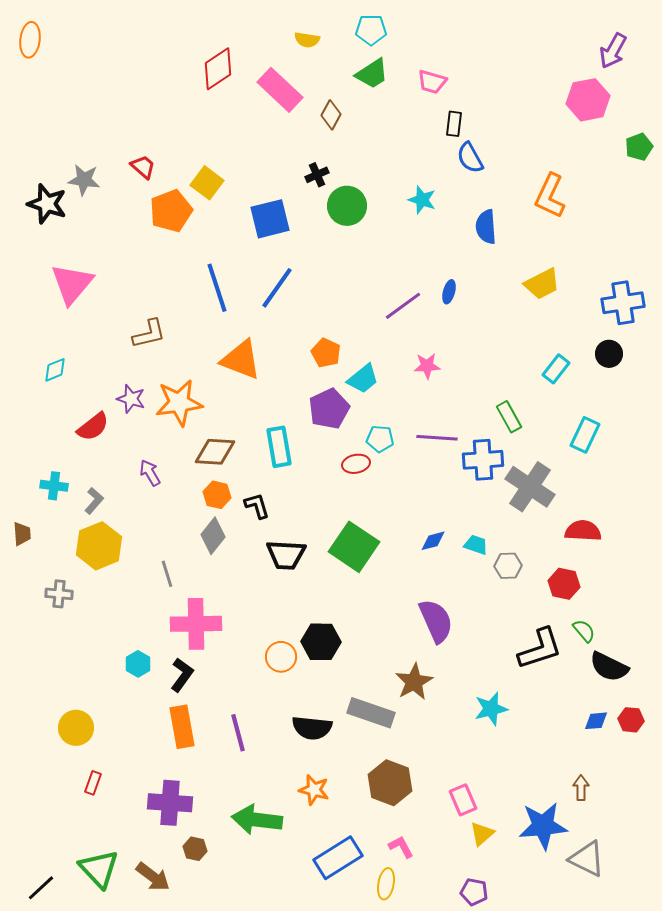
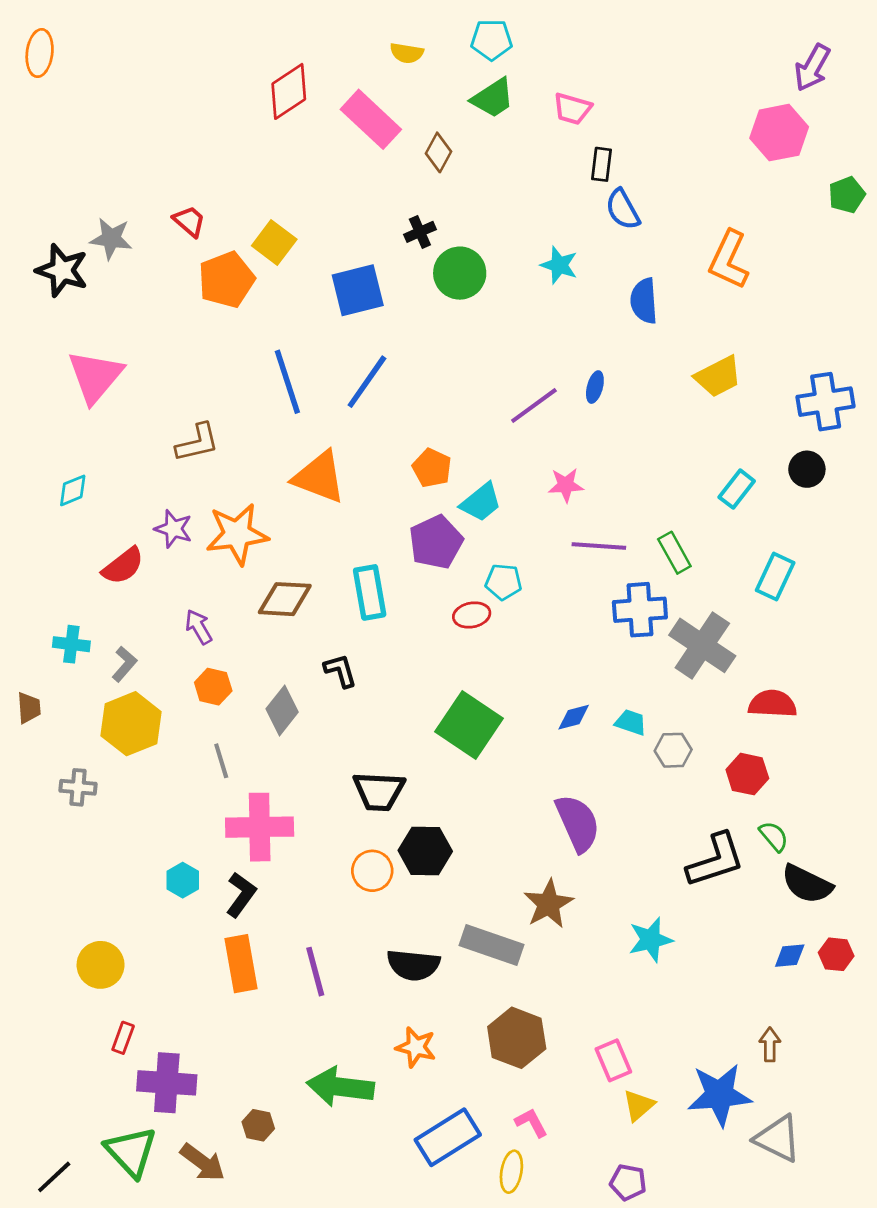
purple line: (437, 438) -> (599, 546), moved
orange hexagon: (217, 495) -> (213, 687), moved
black trapezoid: (286, 555) -> (379, 791), moved
purple cross: (170, 803) -> (167, 1083), moved

